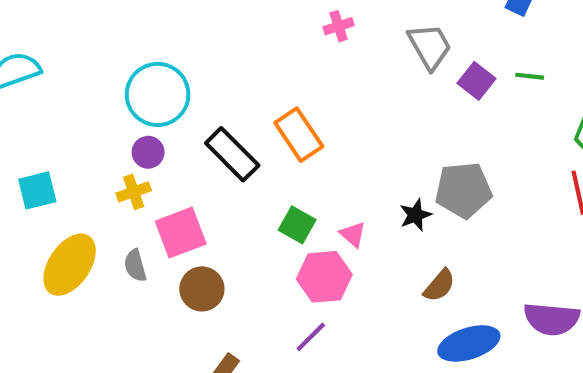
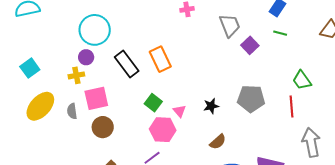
green line: (530, 76) -> (280, 33), moved
cyan square: (37, 190) -> (30, 68), turned -30
gray pentagon: (463, 190) -> (251, 99), moved

